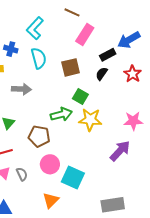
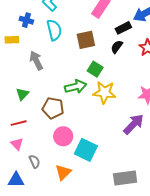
gray arrow: (21, 89) -> (36, 60), turned -120
gray semicircle: (22, 174) -> (35, 161), moved

